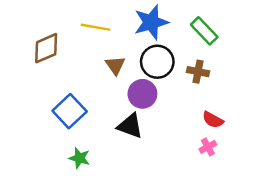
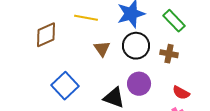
purple circle: (142, 94) -> (139, 84), moved

